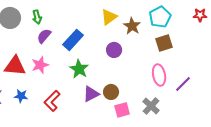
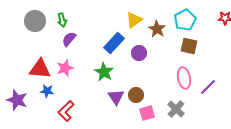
blue rectangle: (73, 40) -> (114, 43), moved
brown square: (164, 43) -> (189, 46), turned 30
purple triangle: (91, 94) -> (116, 97), turned -36
blue star: (21, 96) -> (47, 91), moved
red L-shape: (52, 101) -> (66, 111), moved

